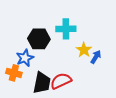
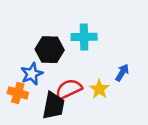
yellow star: (84, 50) -> (99, 89), moved
red semicircle: (61, 81) -> (69, 89), moved

